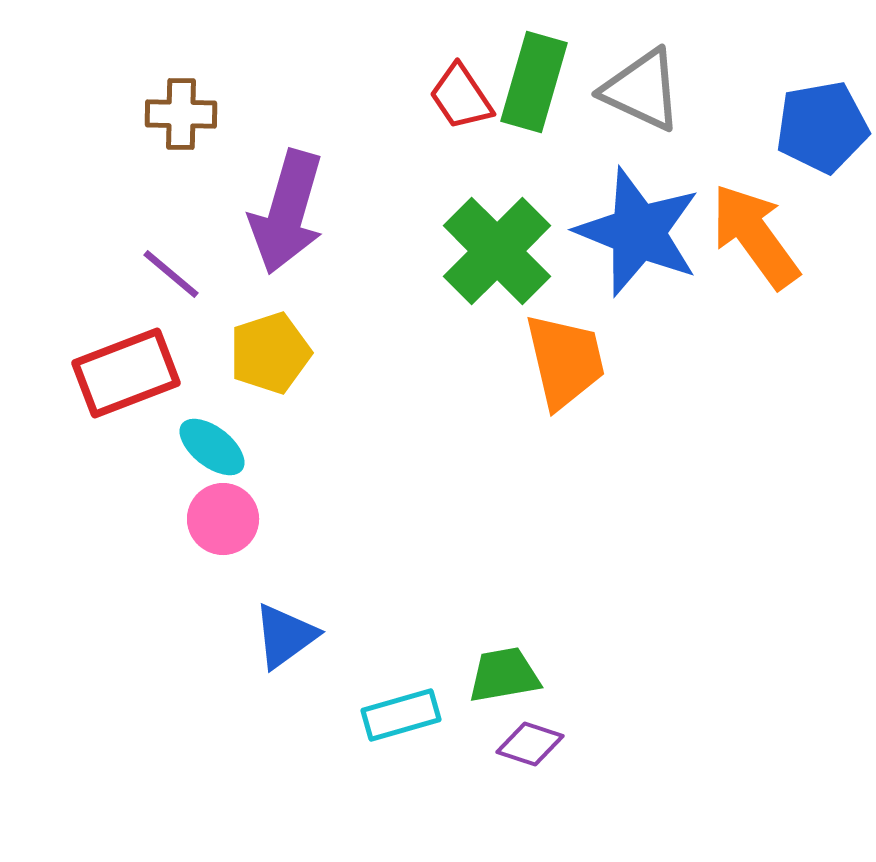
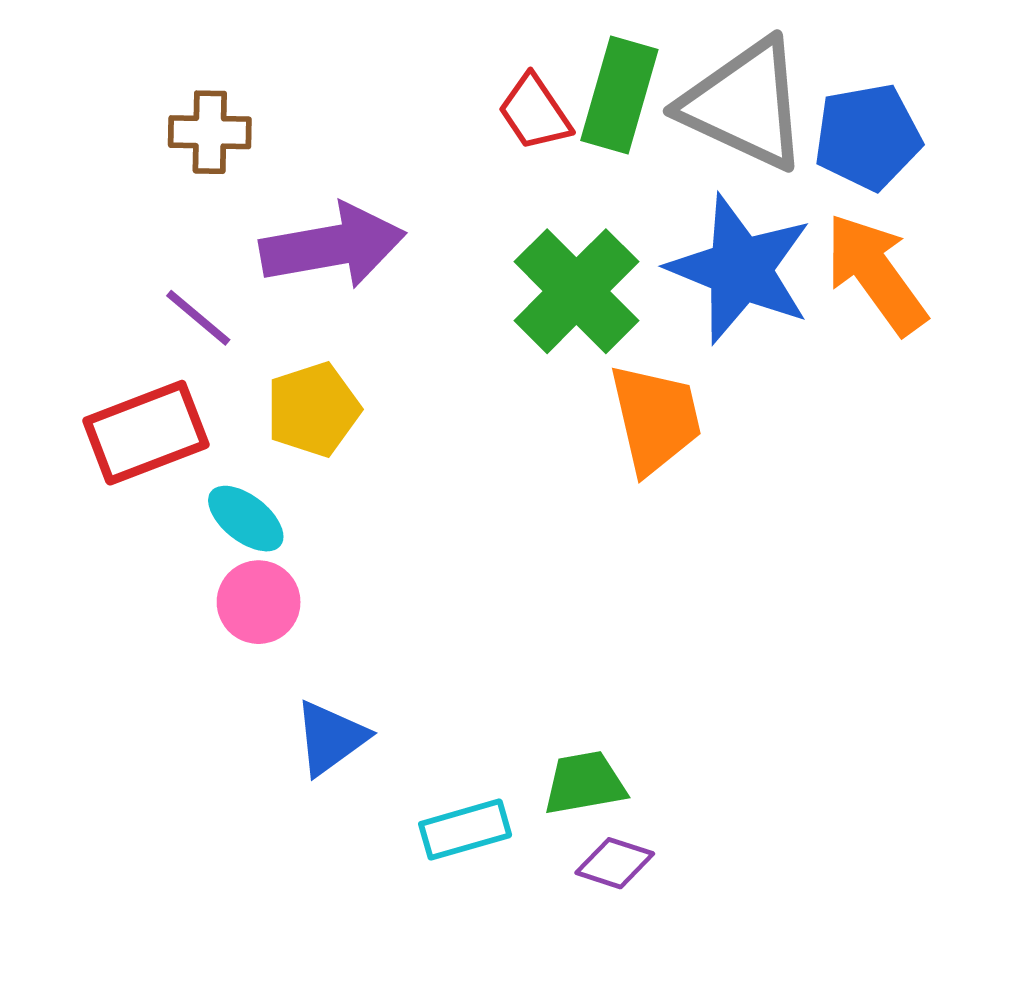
gray triangle: (642, 90) -> (745, 104), size x1.4
blue pentagon: (822, 127) -> (868, 137), moved
purple arrow: (287, 212) -> (333, 246), turned -116

